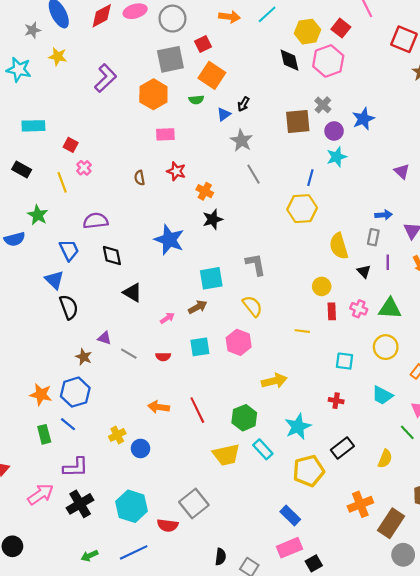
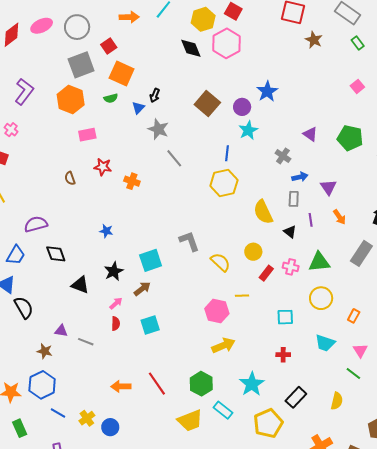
gray cross: (323, 105) -> (283, 156), moved
brown square: (298, 122) -> (207, 103), turned -35
pink cross: (84, 168) -> (11, 130), moved
black star: (213, 219) -> (114, 271), moved
blue star: (169, 240) -> (106, 231), size x0.5
blue trapezoid: (69, 250) -> (16, 255), turned 65
yellow semicircle: (252, 306) -> (220, 262), moved
red rectangle: (332, 311) -> (266, 273), turned 49
pink hexagon: (239, 342) -> (217, 311), moved
red semicircle: (163, 357) -> (116, 324), moved, turned -80
blue line: (68, 424) -> (58, 413), moved

